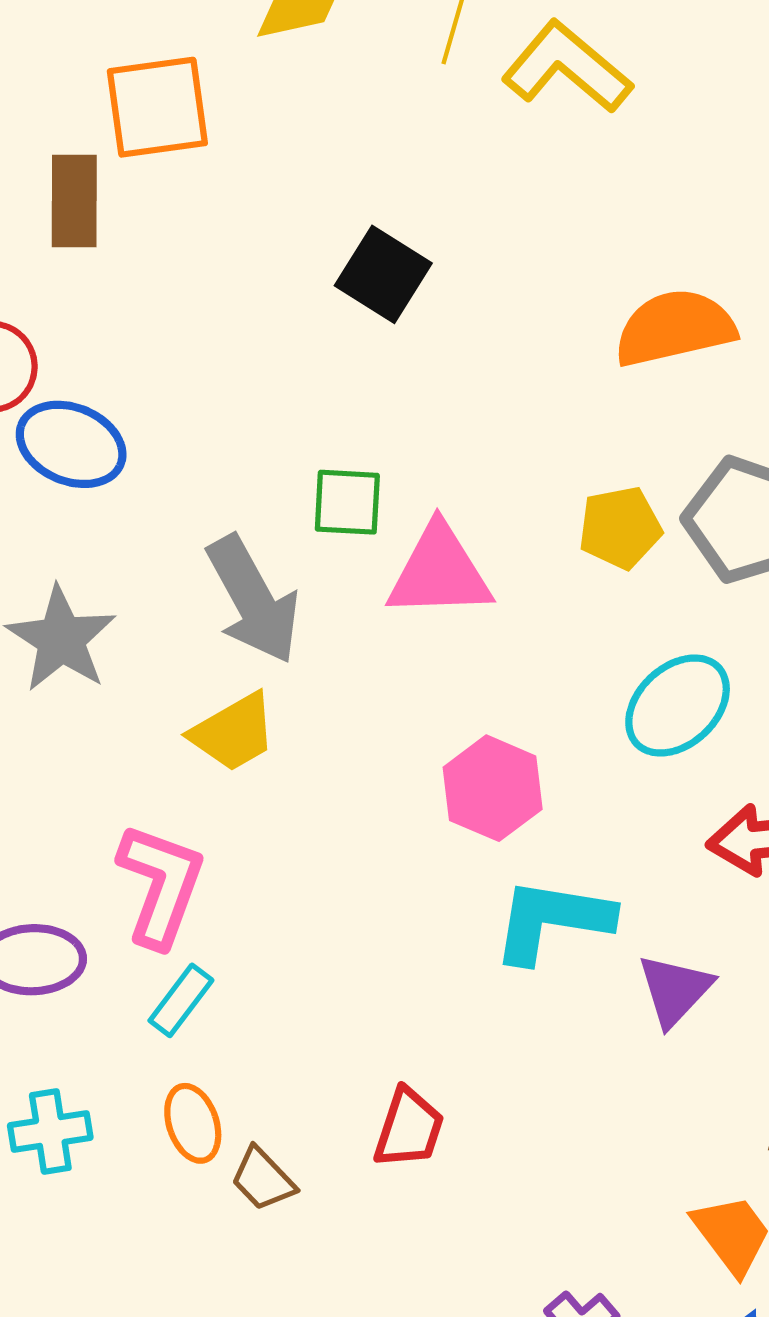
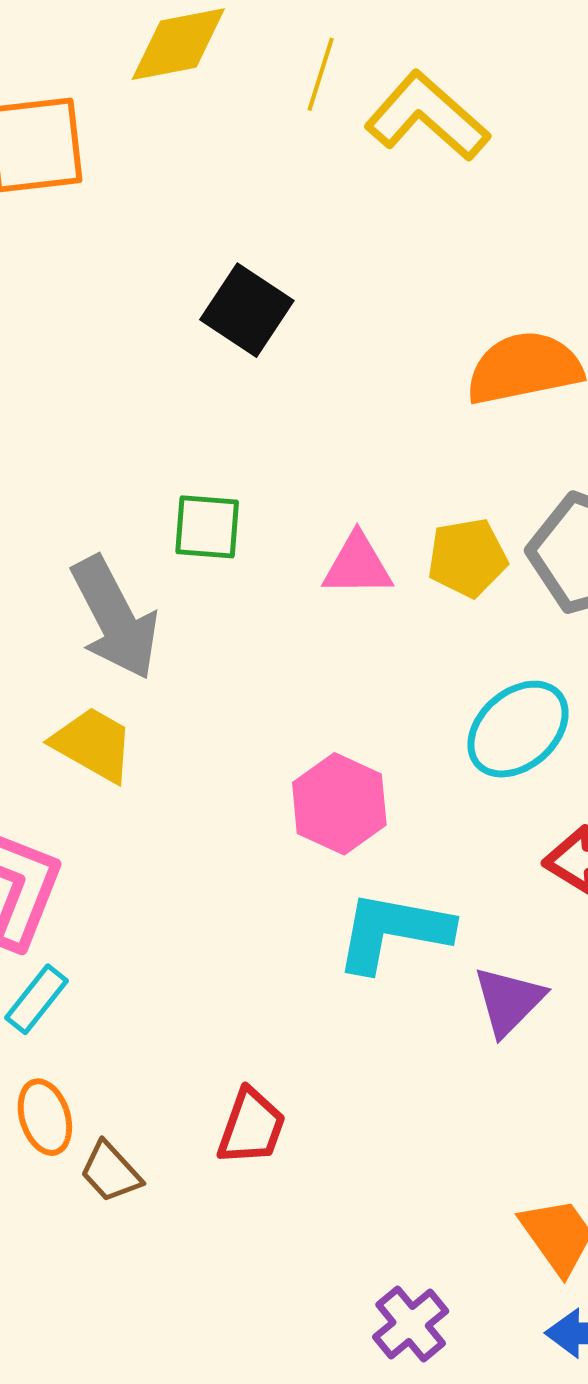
pink triangle: (439, 572) -> (357, 565), moved, size x0.7
yellow trapezoid: (234, 732) -> (93, 744), turned -122

